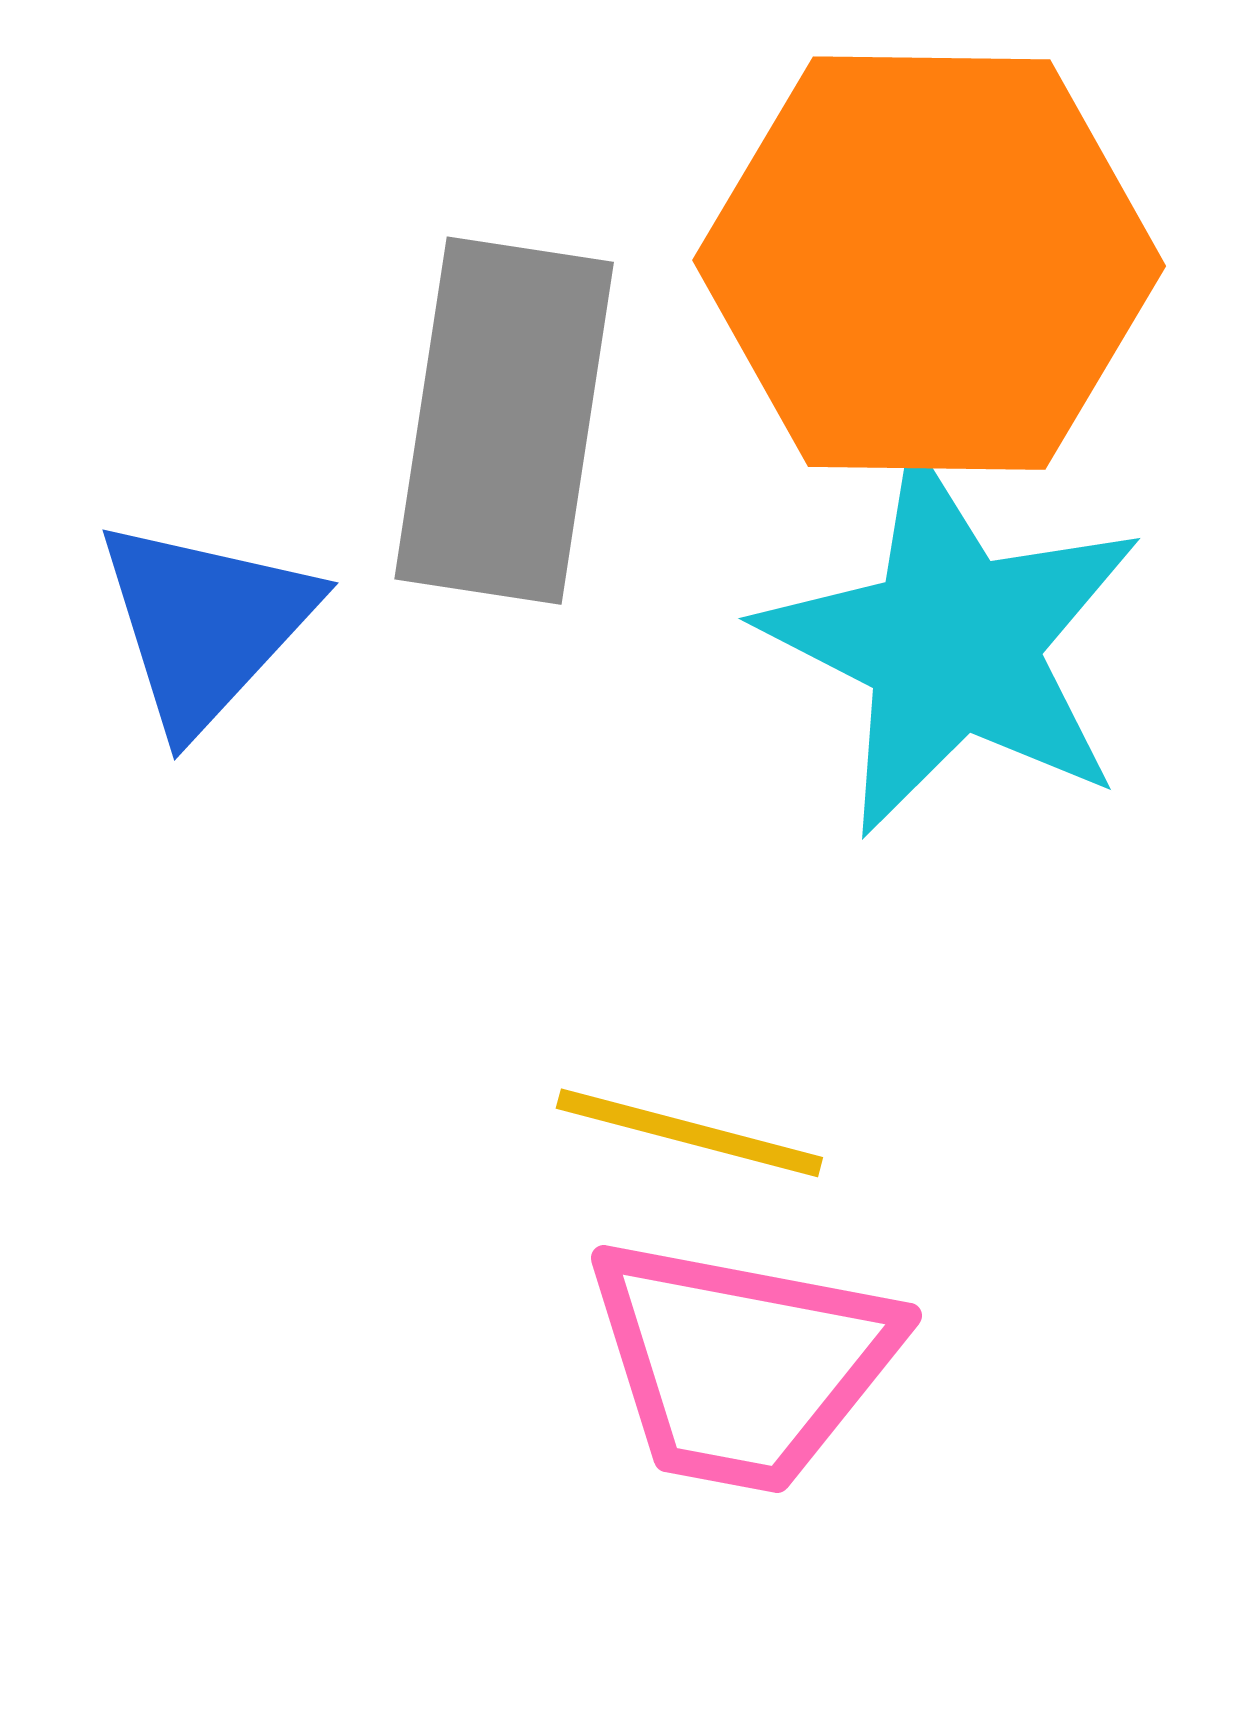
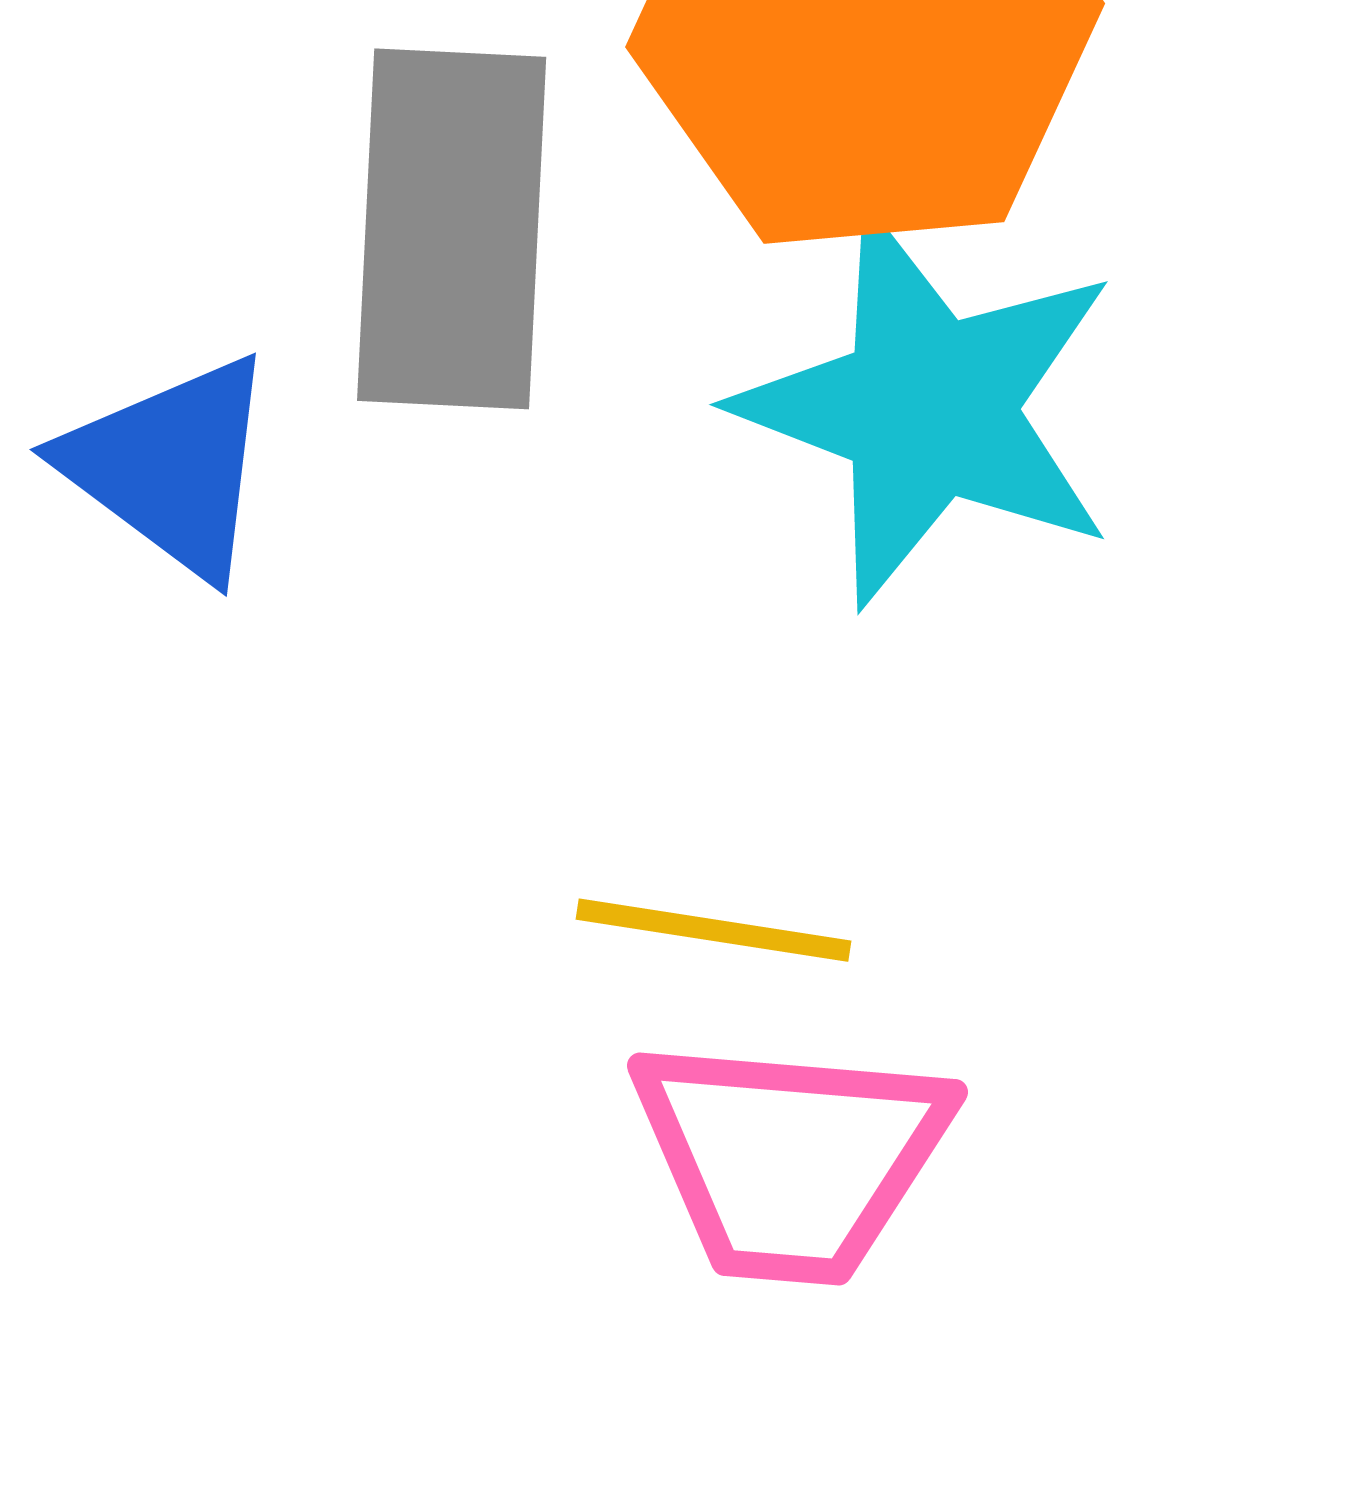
blue triangle: (205, 624) -> (170, 466), turned -30

